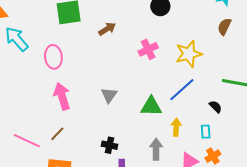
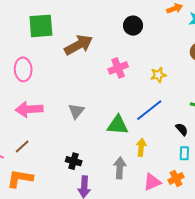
brown arrow: (107, 29) -> (78, 45), size x1.6
yellow star: (189, 54) -> (158, 75), size x0.6
pink arrow: (62, 96) -> (29, 109), turned -80
cyan rectangle: (206, 132) -> (184, 153), moved

